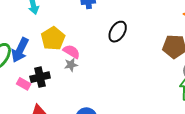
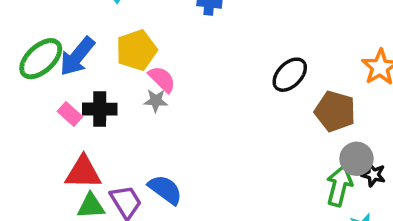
black ellipse: (118, 32) -> (290, 75), moved

